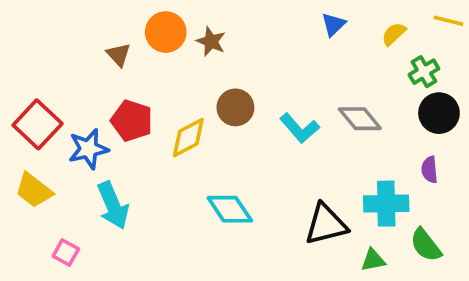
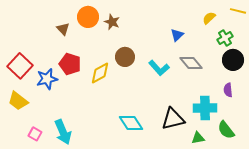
blue triangle: (333, 25) -> (177, 35), moved
cyan arrow: (113, 205) -> (63, 132), moved
cyan diamond: (230, 209) -> (131, 123), moved

